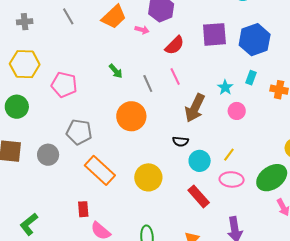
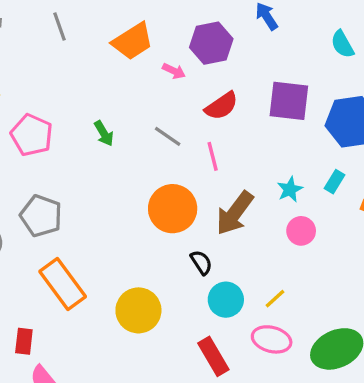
green arrow: (116, 71) -> (104, 133), moved
gray line: (148, 84) -> (168, 136), moved, turned -42
orange circle: (131, 116) -> (173, 209), moved
black semicircle: (181, 141) -> (201, 262), turned -140

